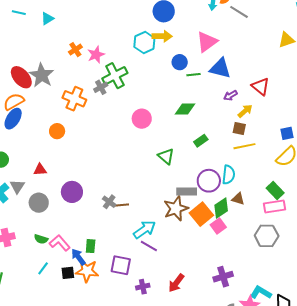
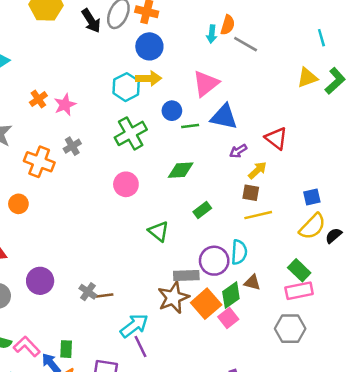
green cross: (115, 76) -> (131, 133), moved
purple line: (149, 246) -> (140, 346), turned 36

